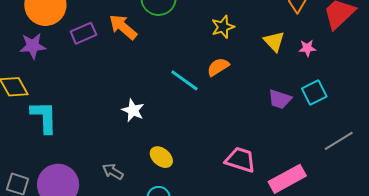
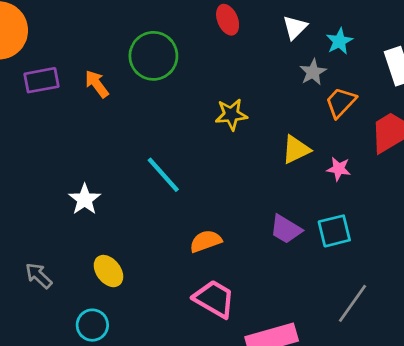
orange arrow: (123, 27) -> (97, 84), size x0.7
yellow triangle: (274, 41) -> (296, 150), turned 35
orange semicircle: (218, 67) -> (206, 241), moved
gray line: (339, 141) -> (353, 303), turned -36

